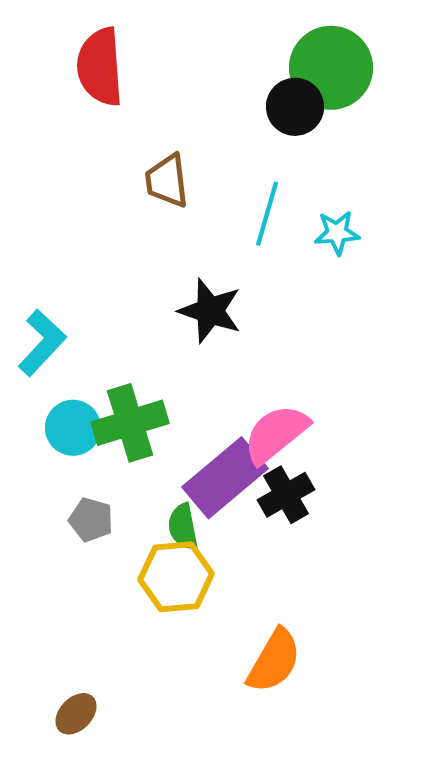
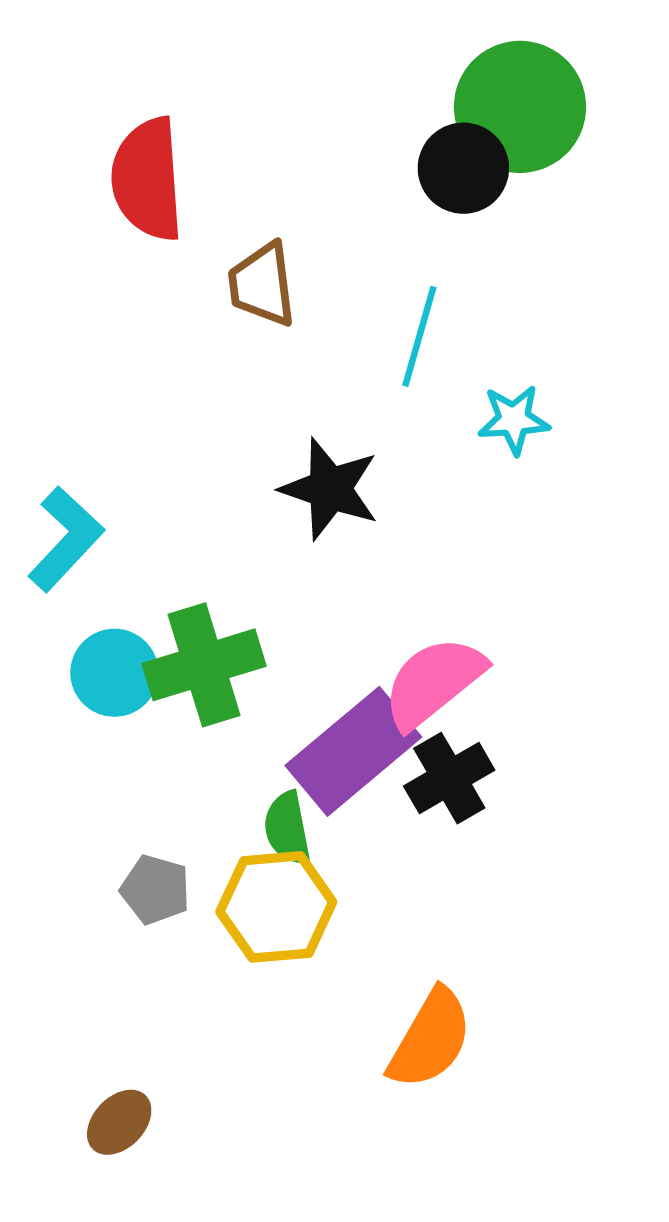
red semicircle: (100, 67) -> (147, 179), moved
cyan star: (337, 233) -> (514, 420), moved
gray pentagon: (91, 520) -> (155, 890), moved

